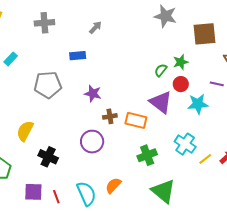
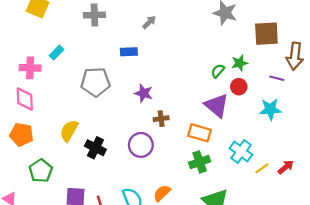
purple line: (217, 84) -> (277, 78), moved
cyan star: (198, 104) -> (270, 109), moved
orange rectangle: (136, 120) -> (199, 133), moved
black cross: (48, 157) -> (95, 148), moved

